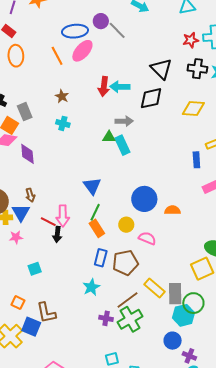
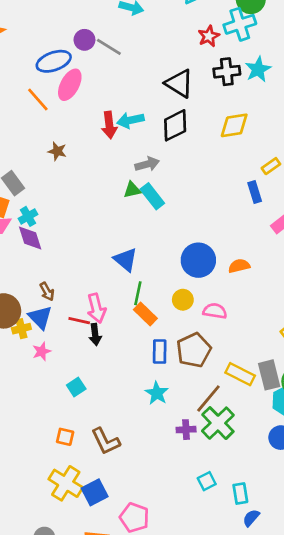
cyan cross: (63, 123) -> (28, 216), moved, turned -32
blue square: (31, 327) -> (95, 492), moved, turned -36

